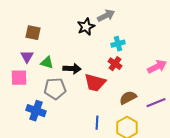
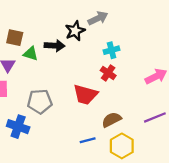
green triangle: (47, 63) -> (31, 54), moved
black arrow: (72, 69) -> (55, 46), moved
brown semicircle: (128, 98) -> (112, 120), moved
blue line: (97, 123) -> (88, 140), turned 72

